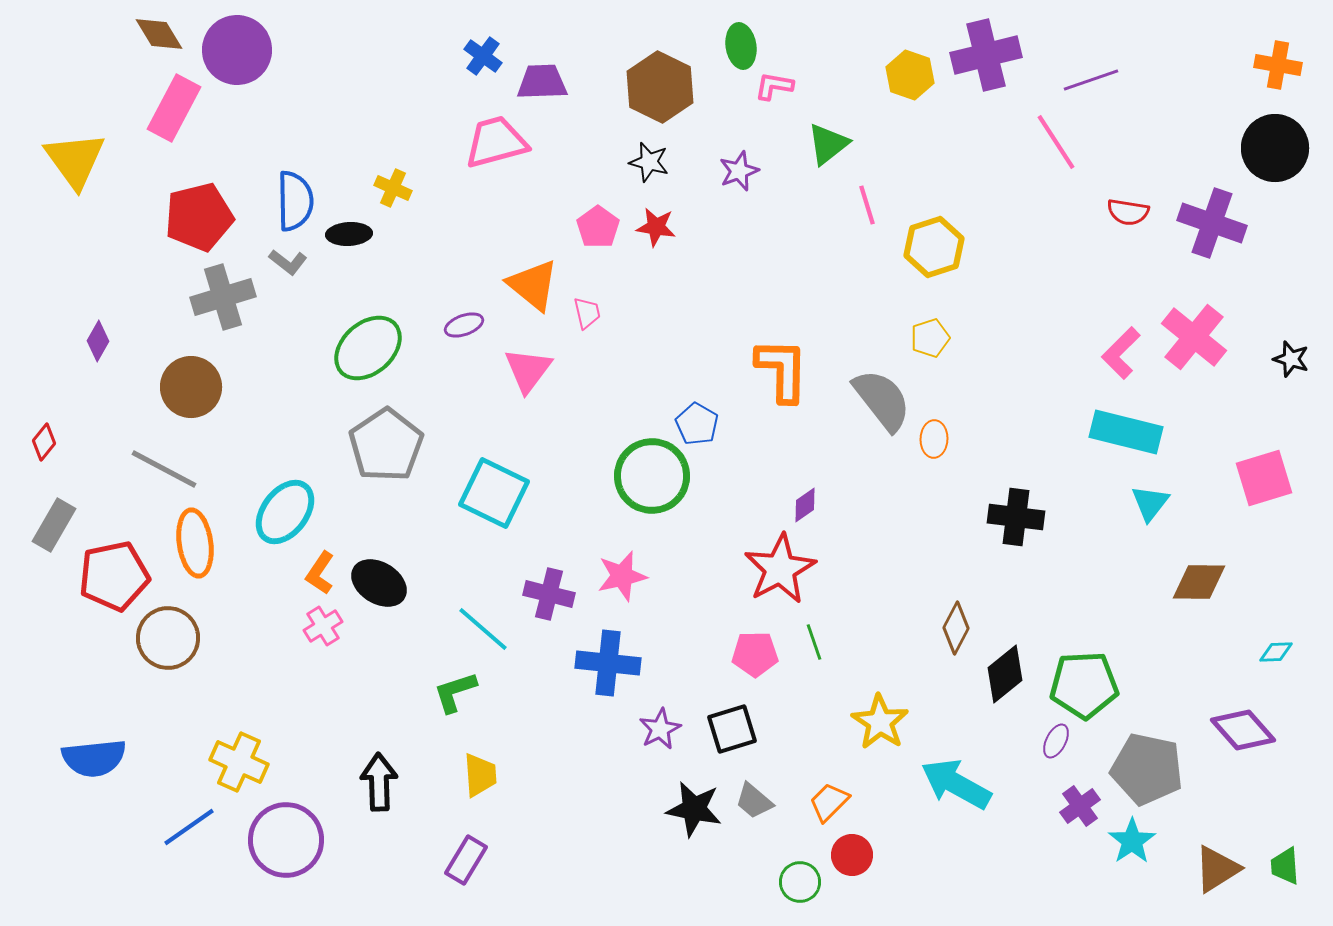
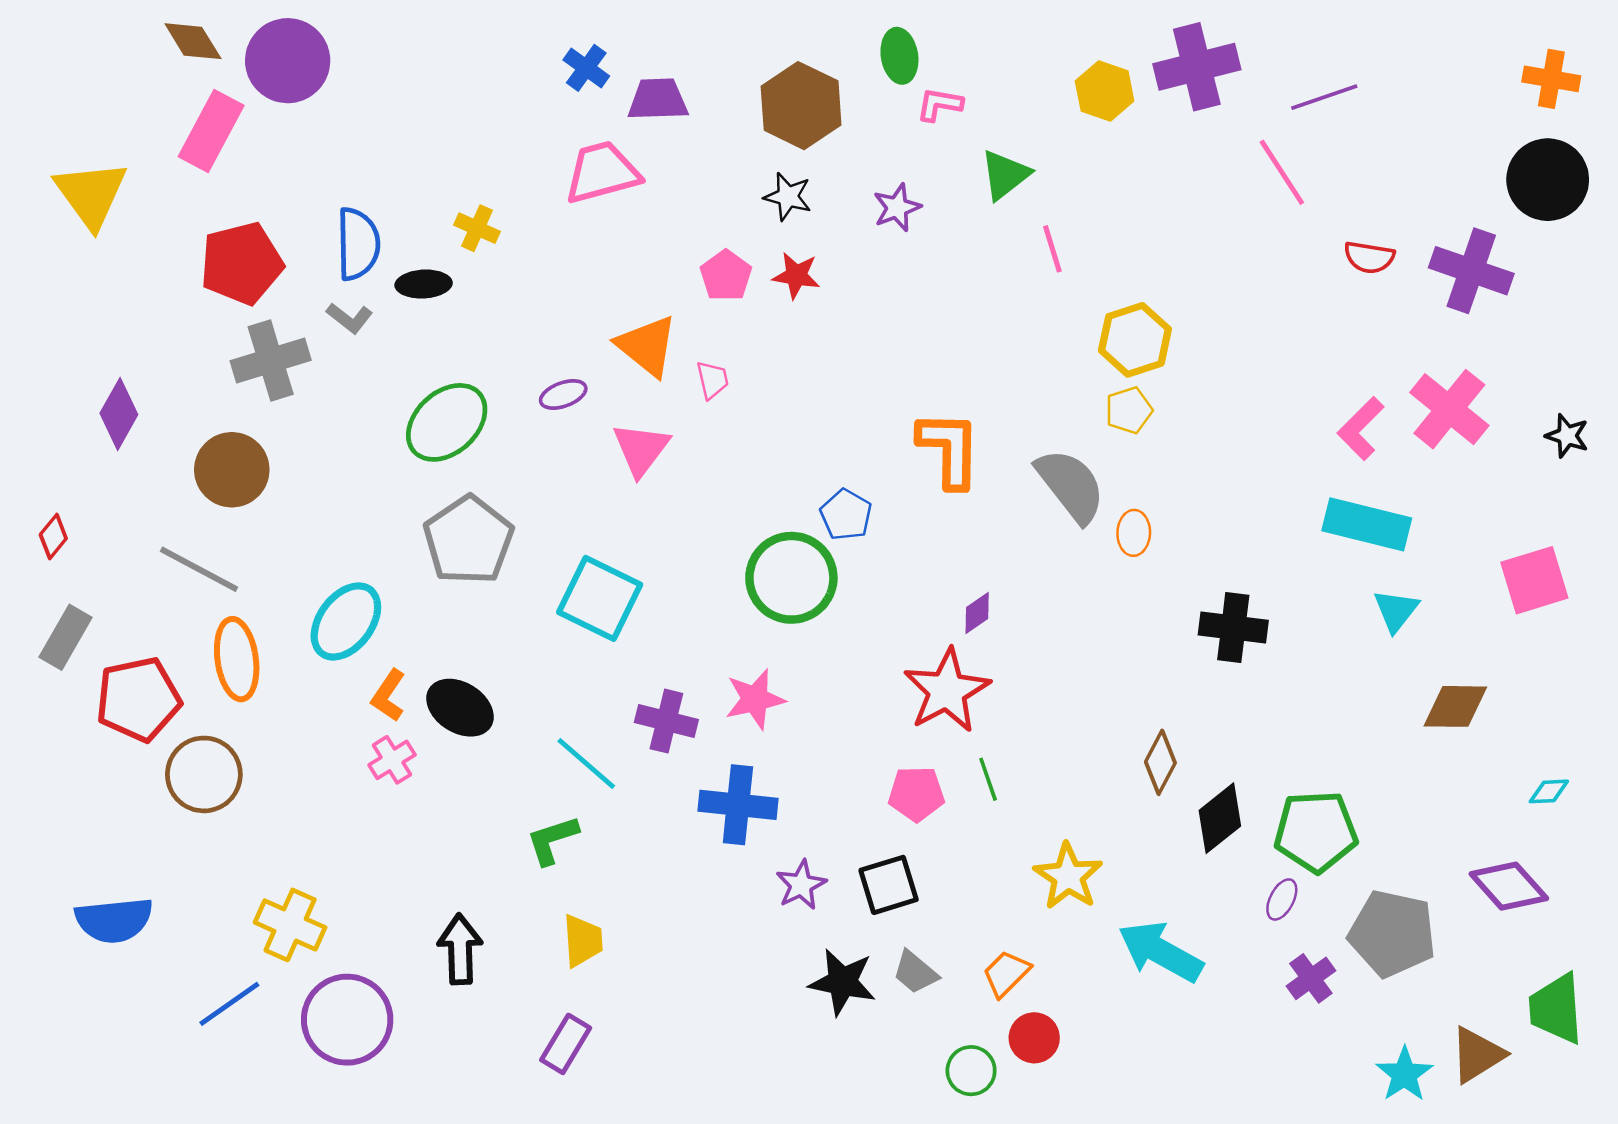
yellow hexagon: (934, 247) -> (1135, 340), moved
purple diamond: (98, 341) -> (119, 414), size x1.4
cyan star: (1132, 841) -> (1404, 1074), moved
green trapezoid: (1285, 866) -> (1556, 1009), moved, size x1.6

